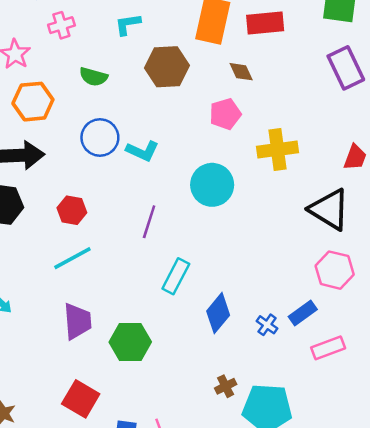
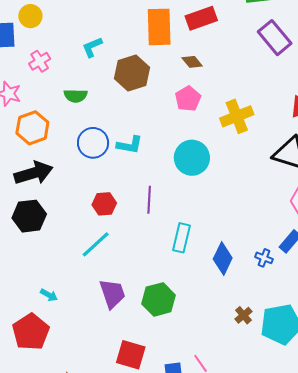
red hexagon: (72, 210) -> (104, 204), moved

